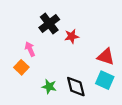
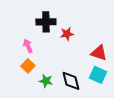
black cross: (49, 24) -> (46, 22), turned 36
orange square: (21, 67) -> (28, 66), moved

